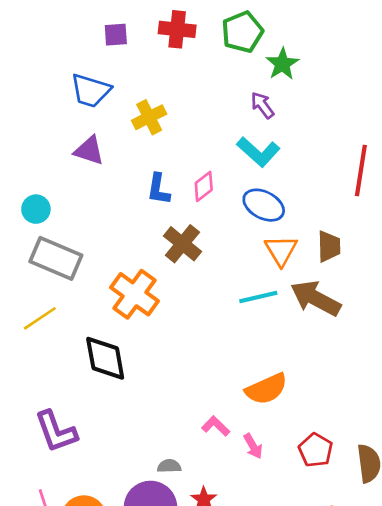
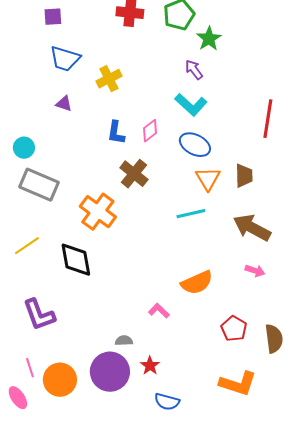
purple square: (116, 35) -> (53, 17), moved
purple triangle: (89, 150) -> (64, 104), size x0.7
brown arrow: (316, 298) -> (252, 228), moved
yellow line: (40, 318) -> (27, 246), moved
pink arrow: (253, 446) -> (255, 271), moved, turned -42

